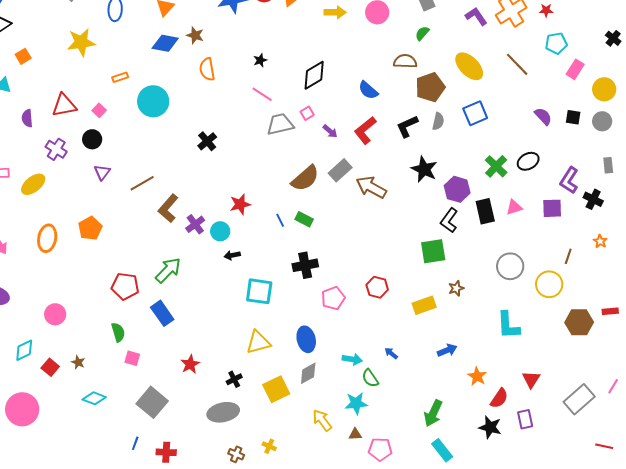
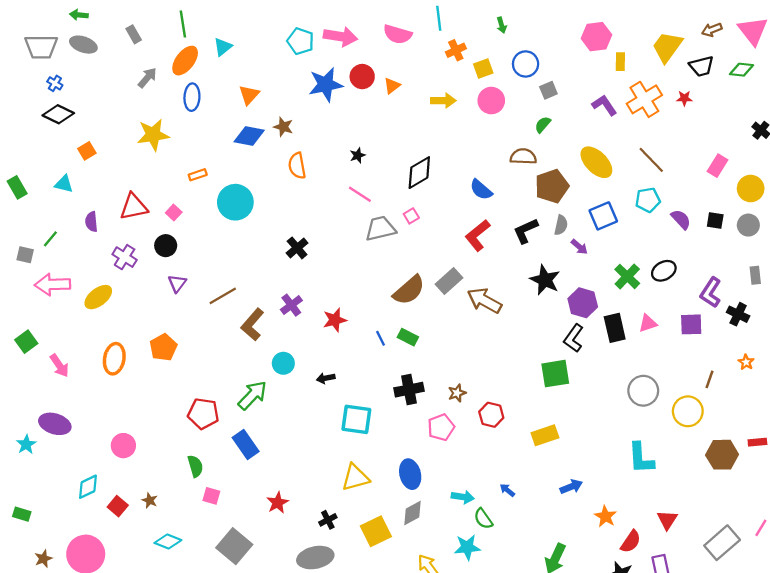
cyan pentagon: (556, 43) -> (648, 200), moved
purple arrow: (330, 131) -> (579, 247), moved
purple cross: (195, 224) -> (291, 305), moved
cyan circle: (220, 231) -> (283, 363), moved
brown star: (456, 288) -> (457, 393), moved

